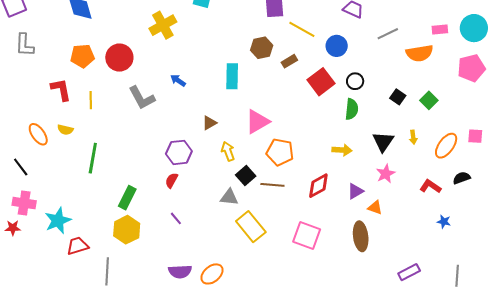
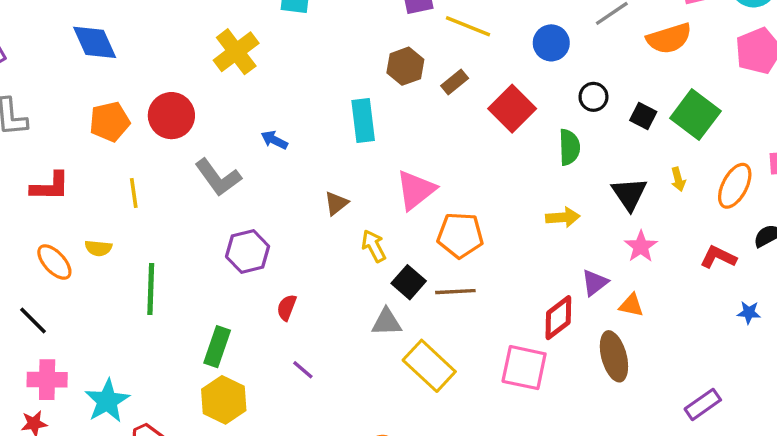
blue circle: (337, 46) -> (551, 43), moved
black circle: (355, 81) -> (593, 97), moved
red L-shape: (61, 90) -> (50, 187), moved, turned 110
green square: (429, 100) -> (695, 115), size x1.6
purple hexagon: (179, 152) -> (248, 252), moved
red diamond: (318, 186) -> (558, 318), moved

